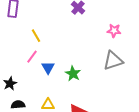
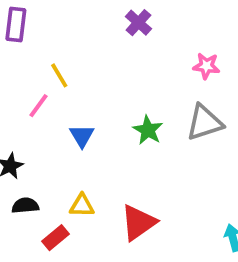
pink line: (32, 57) -> (38, 106), moved
green star: (73, 74) -> (148, 130), moved

